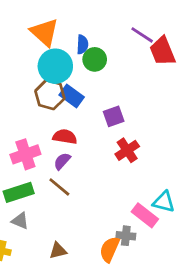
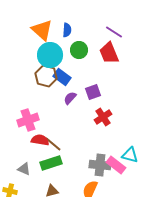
blue semicircle: (82, 44) -> (67, 30), moved
red trapezoid: (162, 51) -> (109, 53), moved
red semicircle: (65, 137) -> (40, 140), moved
purple semicircle: (62, 161) -> (70, 98), moved
green rectangle: (19, 192) -> (51, 163), moved
gray cross: (126, 236) -> (100, 165), moved, size x1.5

